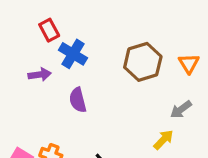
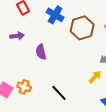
blue cross: (73, 54) -> (55, 15), moved

